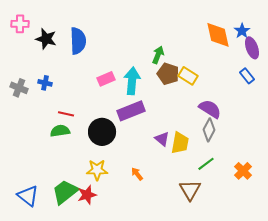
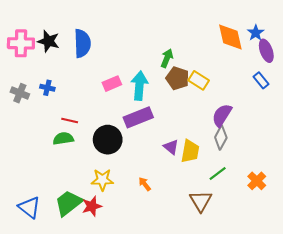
pink cross: (20, 24) -> (21, 43), moved, size x1.4
purple semicircle: (210, 109) -> (222, 115), turned -90

